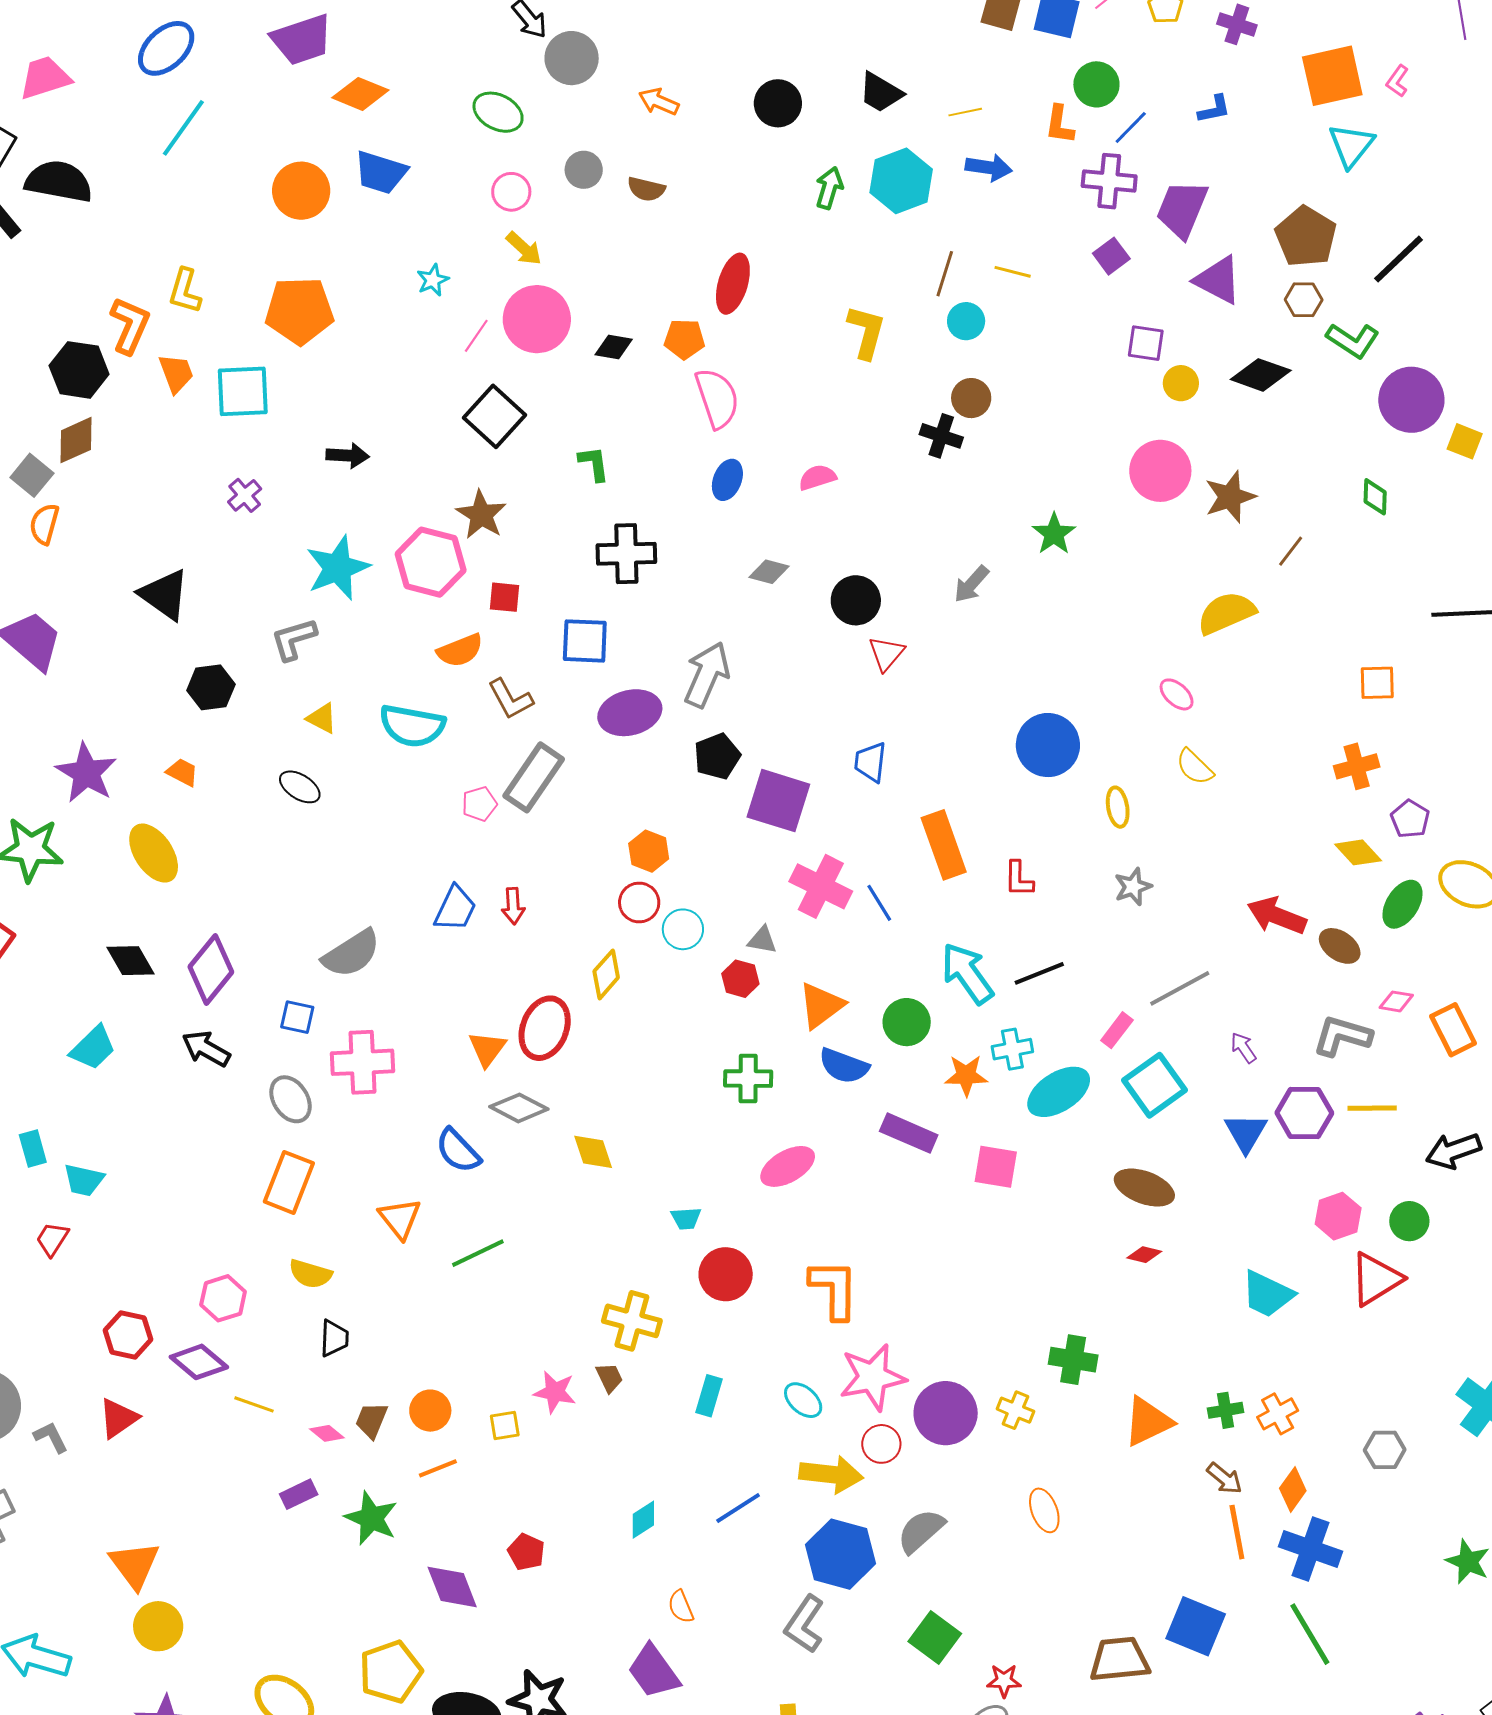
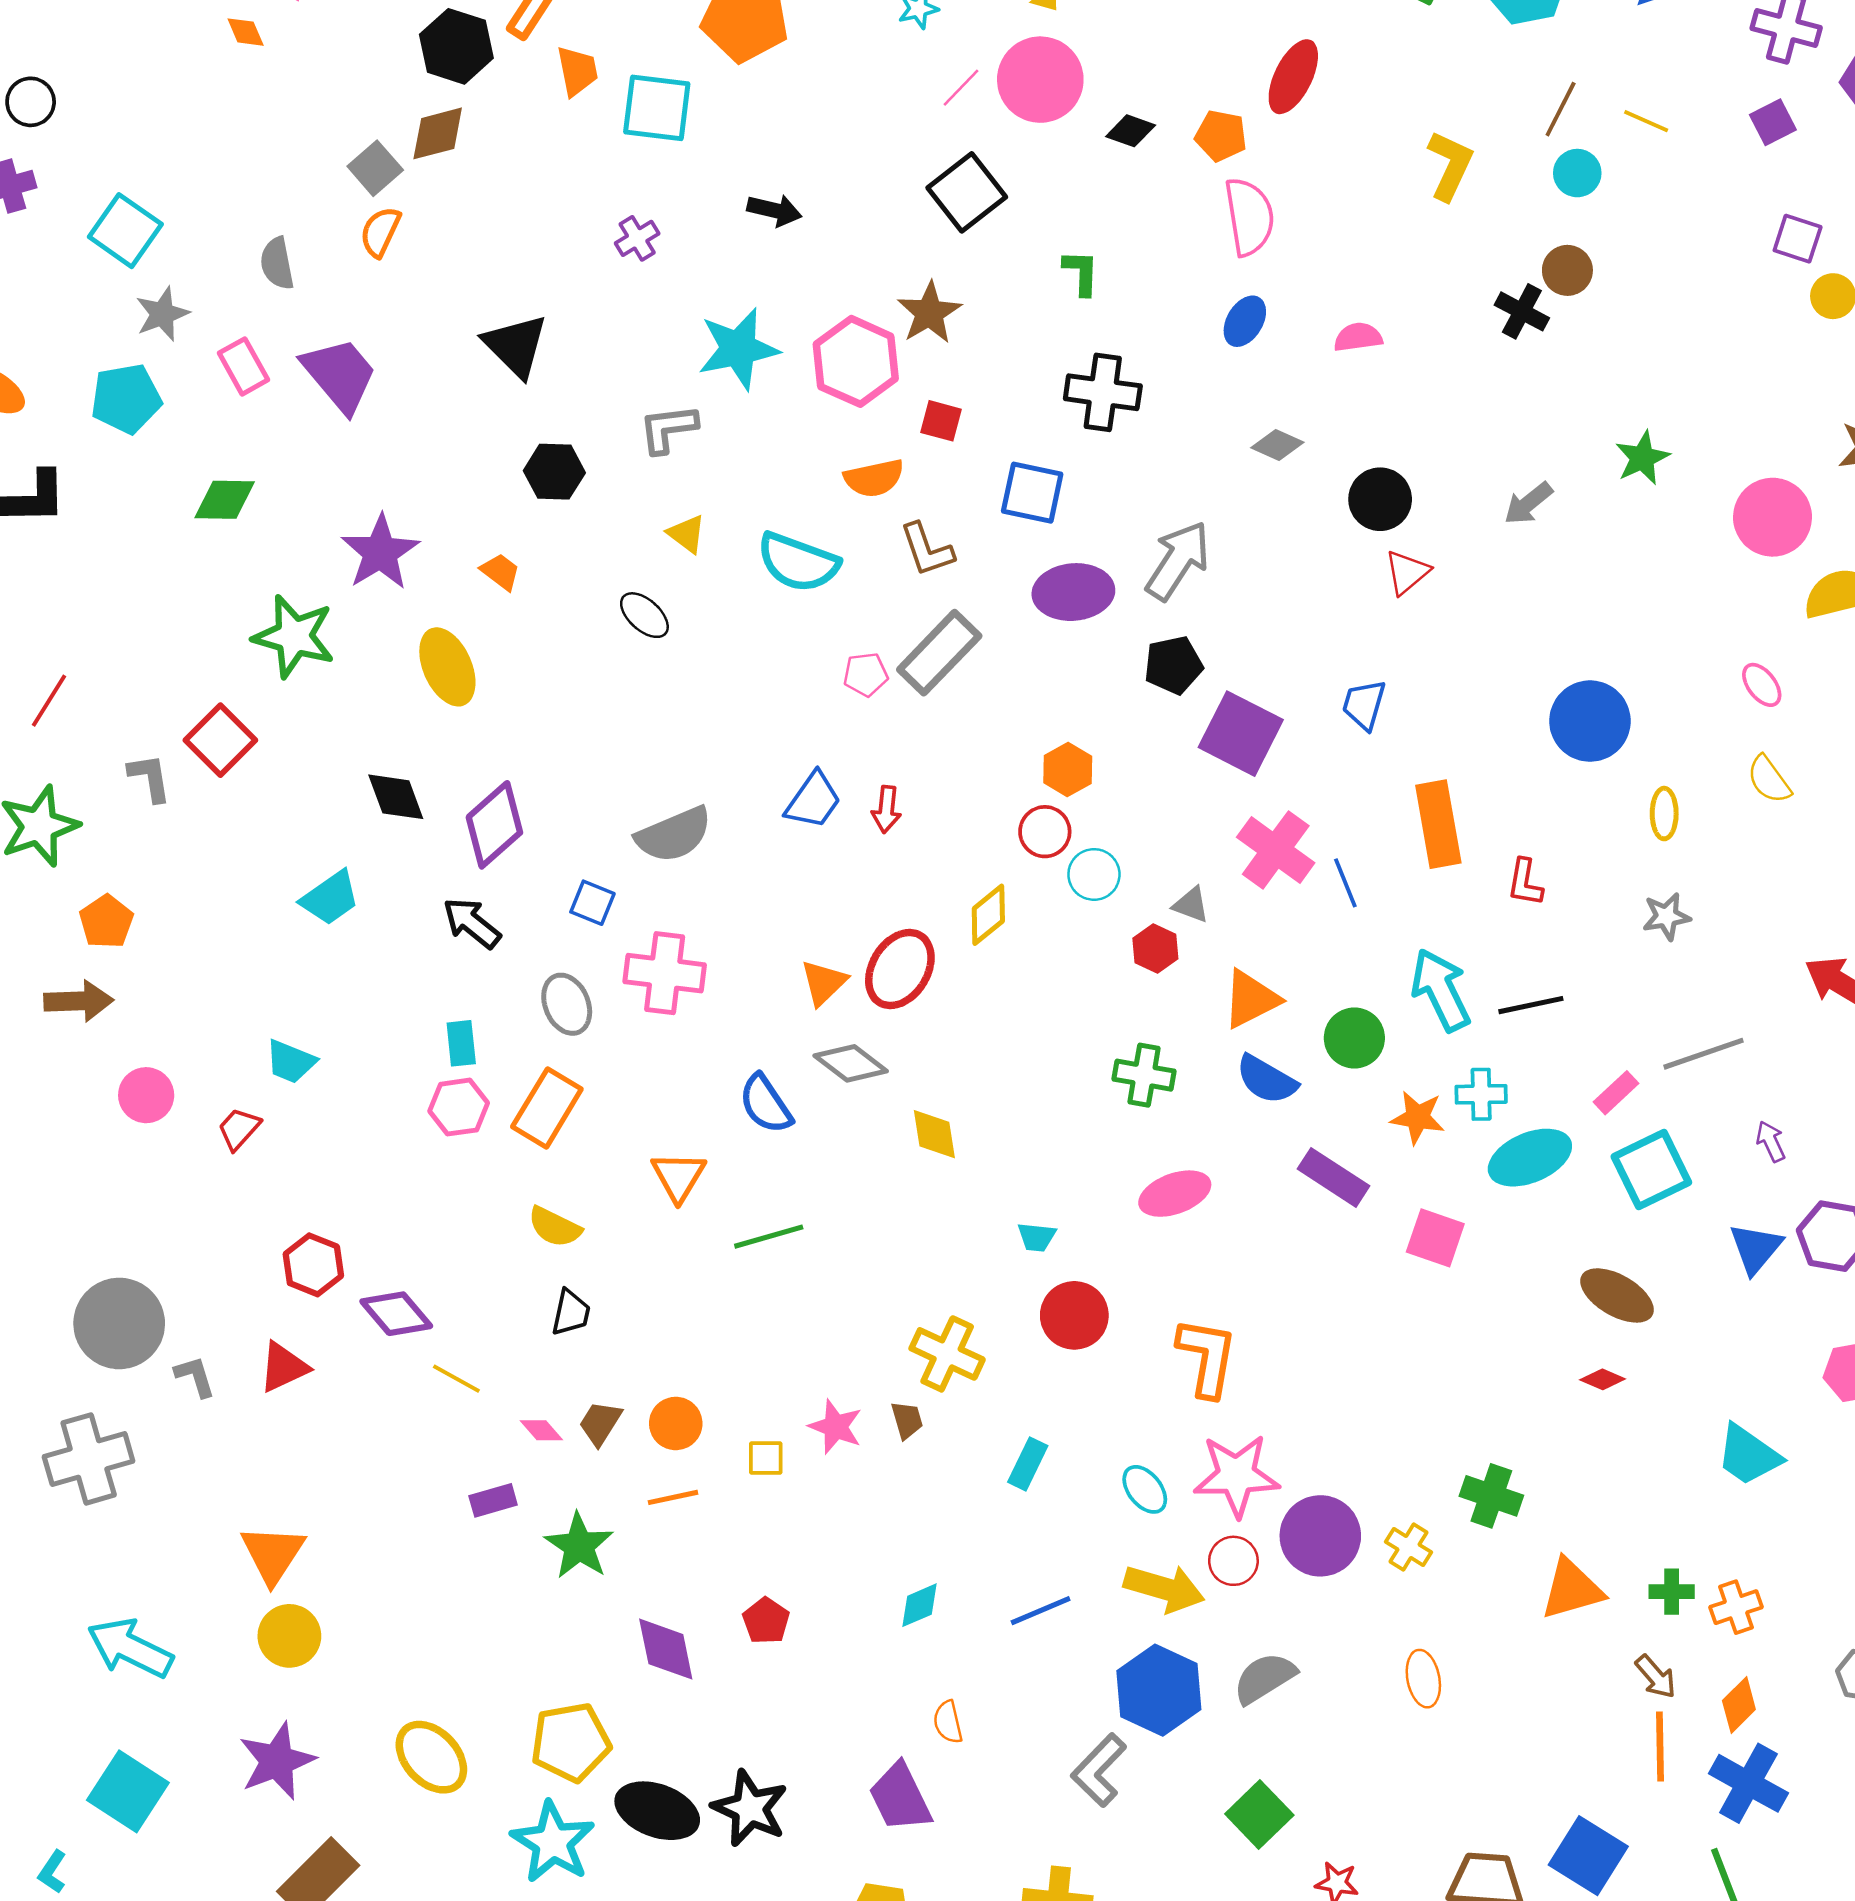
pink circle: (1160, 471) -> (1773, 517), moved
cyan rectangle: (33, 1149) -> (461, 1043), moved
pink hexagon: (223, 1298) -> (459, 1107), moved

